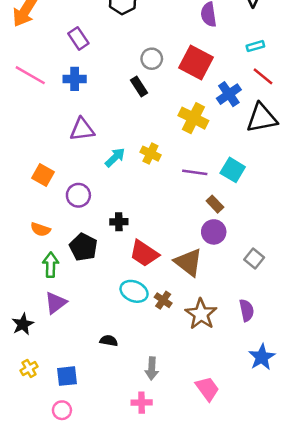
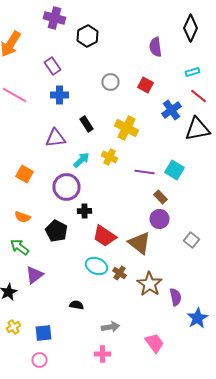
red square: (196, 62) -> (146, 85), size x0.6
blue cross: (75, 79) -> (60, 95), moved
black rectangle: (139, 87) -> (86, 124), moved
yellow cross: (193, 118) -> (126, 128), moved
purple circle: (78, 195) -> (66, 187), moved, size x1.4
green arrow: (51, 265) -> (20, 247), moved, turned -54
purple semicircle: (247, 310) -> (176, 297), moved
gray arrow: (152, 368) -> (110, 327), turned -102

